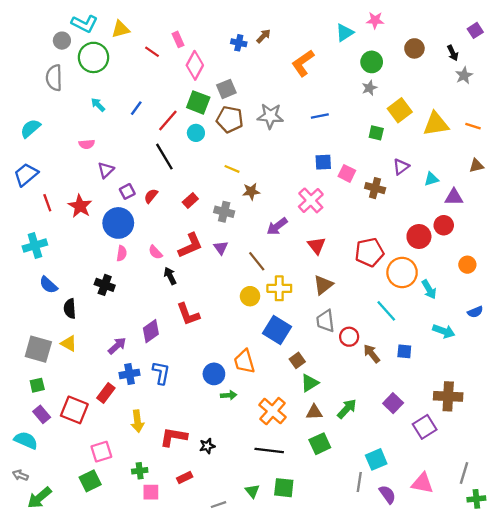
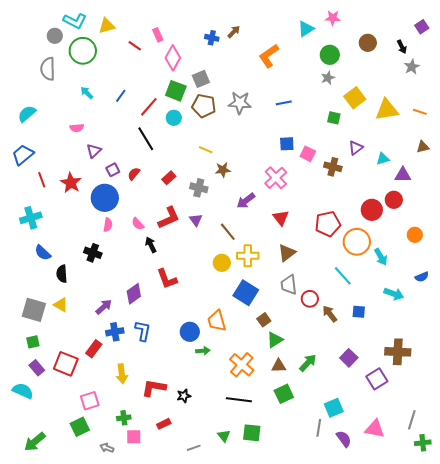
gray arrow: (20, 475) -> (107, 448), moved

